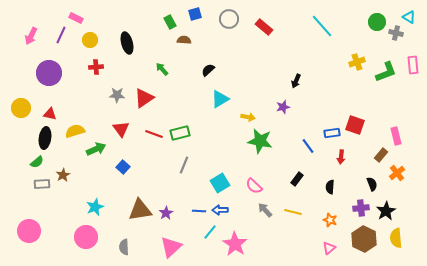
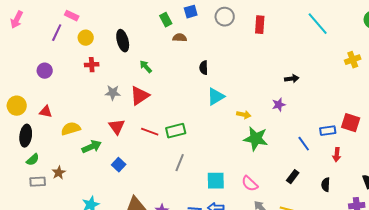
red rectangle: (264, 27) -> (260, 25), turned 54
pink arrow: (31, 36) -> (17, 20), moved
green arrow: (162, 69) -> (146, 67), moved
black semicircle: (208, 70) -> (204, 68), turned -48
purple circle: (49, 73) -> (45, 71), size x0.6
black arrow: (296, 81) -> (292, 79), turned -120
black ellipse: (45, 138) -> (26, 136), moved
cyan square: (220, 183) -> (216, 181), turned 30

